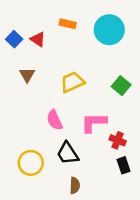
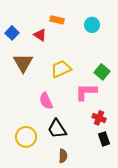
cyan circle: (109, 30) -> (92, 25), size x0.6
red triangle: (38, 39) -> (40, 35), moved
brown triangle: (27, 75) -> (23, 63), size x1.5
pink L-shape: (94, 122) -> (86, 92), moved

